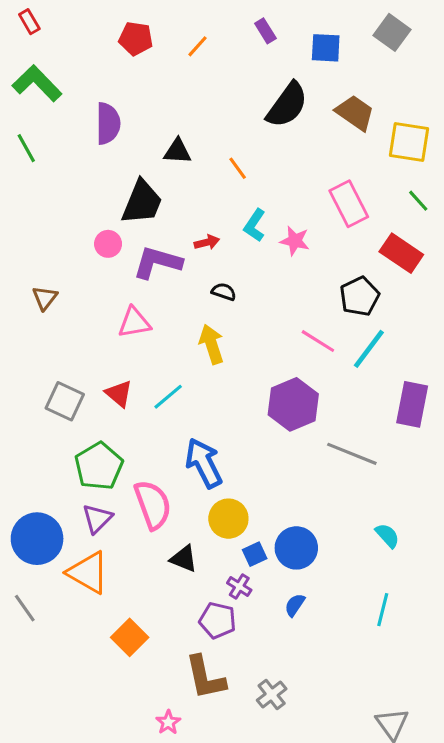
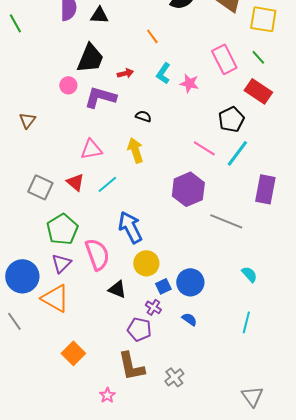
black triangle: (177, 151) -> (99, 15), moved
green line: (418, 201) -> (258, 57), moved
red arrow: (207, 242) -> (125, 73), moved
pink triangle: (134, 323) -> (91, 149), moved
blue semicircle: (295, 605) -> (189, 319), turned 91
orange square: (130, 637) -> (73, 353), moved

